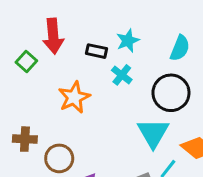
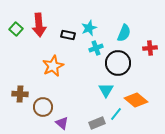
green square: (26, 62) -> (16, 29), moved
cyan cross: (122, 75) -> (96, 48), moved, turned 32
cyan triangle: (153, 133) -> (106, 90), size x0.7

